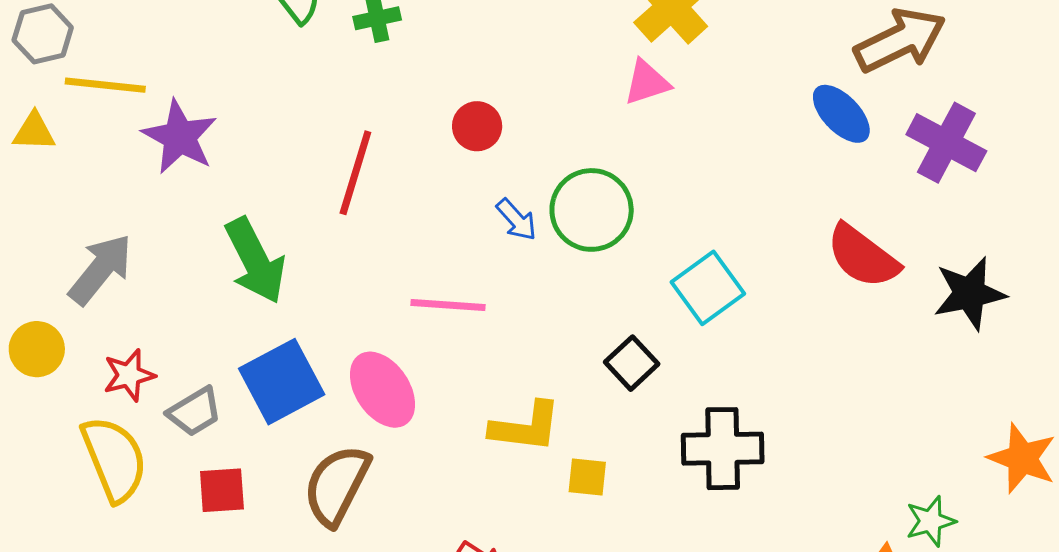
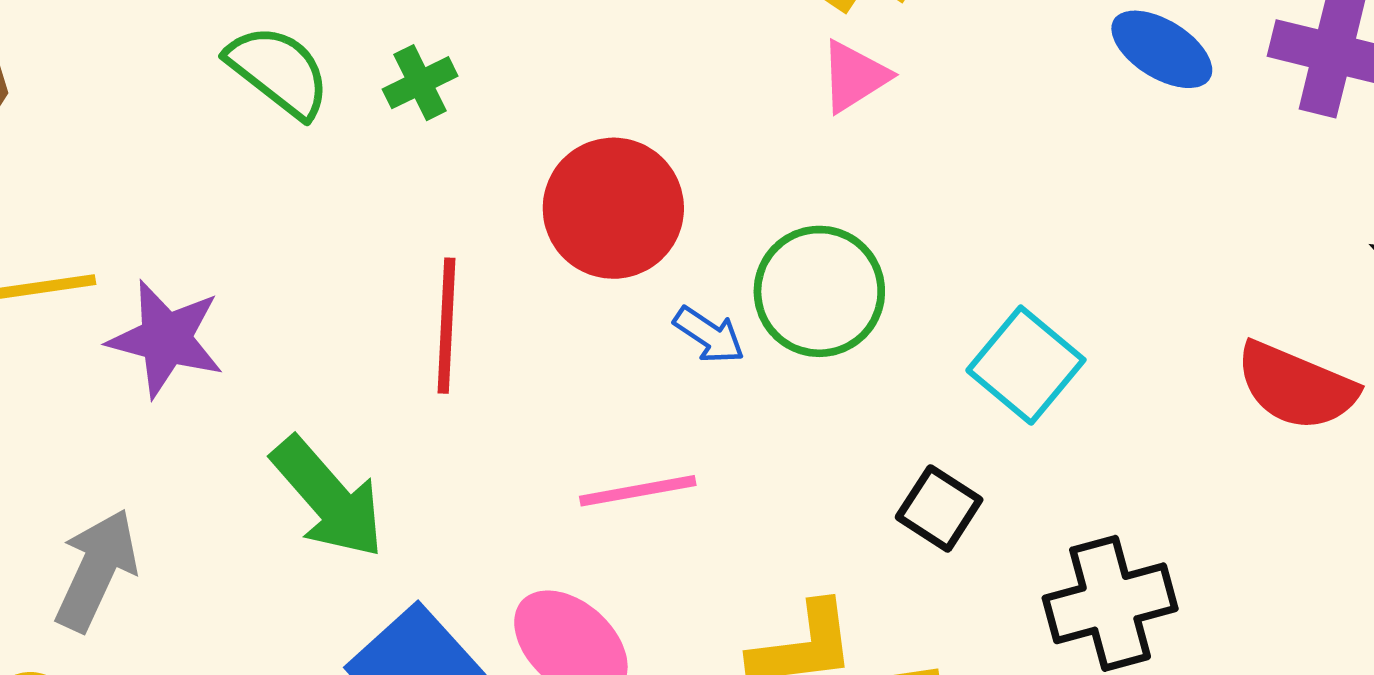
red circle: (477, 126) -> (613, 208), size x1.8
red semicircle: (863, 256) -> (1296, 386), moved

